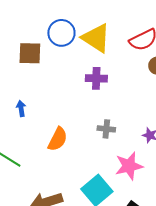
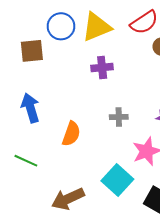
yellow triangle: (96, 38) -> (97, 27), turned -48
blue arrow: (21, 109) -> (30, 108), size x1.8

